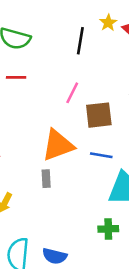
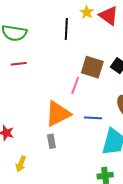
pink line: (72, 93) -> (75, 85), moved
brown square: (99, 115) -> (92, 67), moved, turned 30

